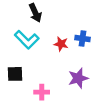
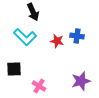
purple star: (78, 78) -> (81, 81), moved
pink cross: (42, 92) -> (39, 86), turned 32

